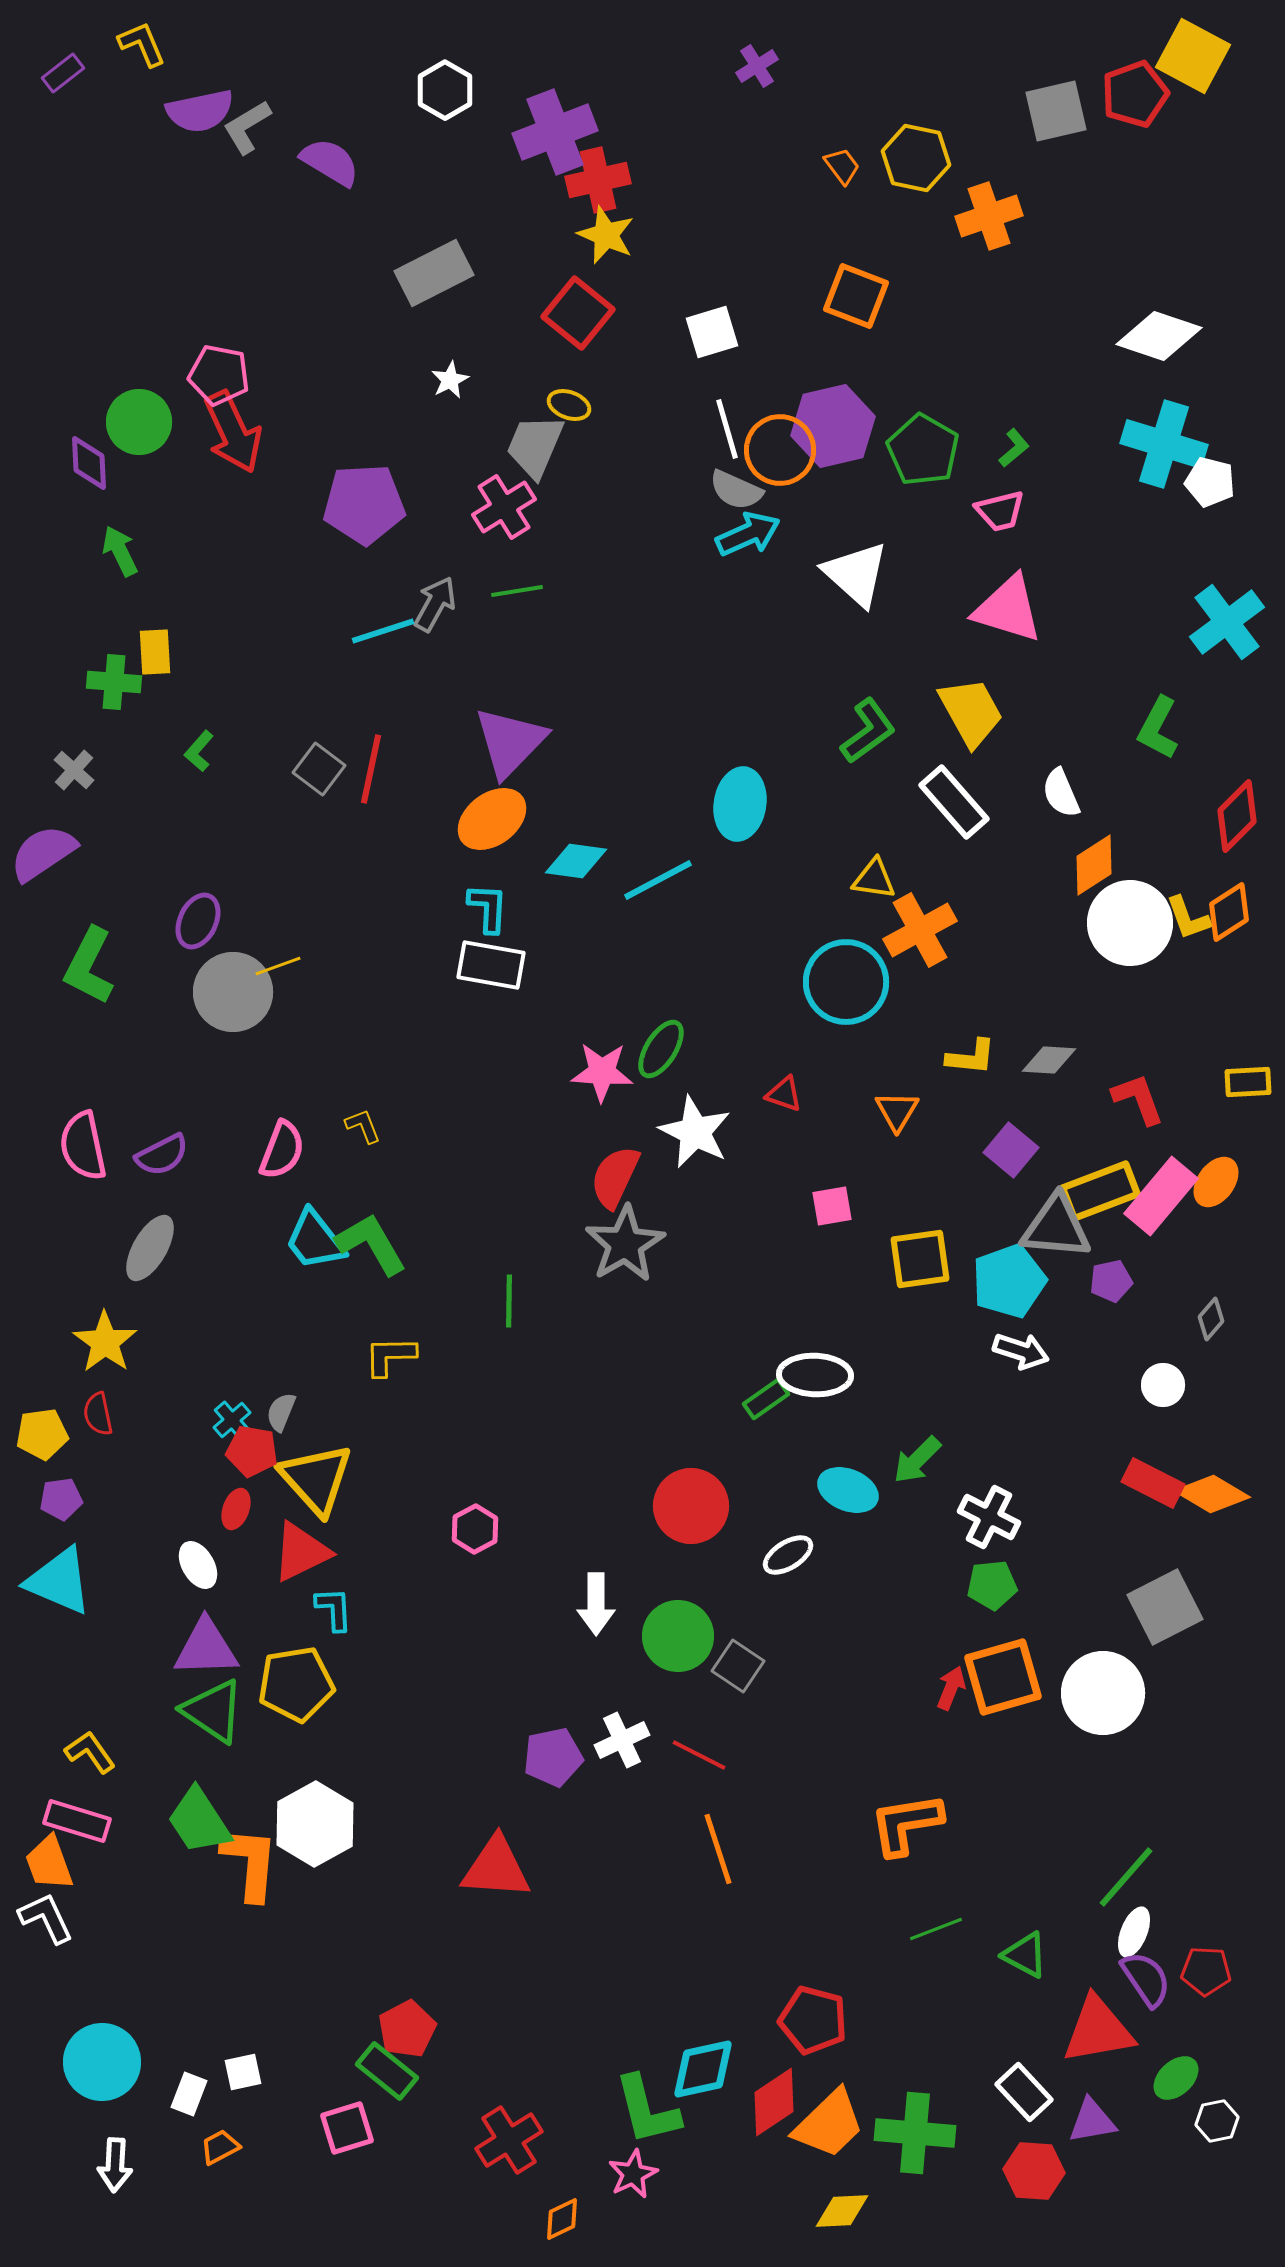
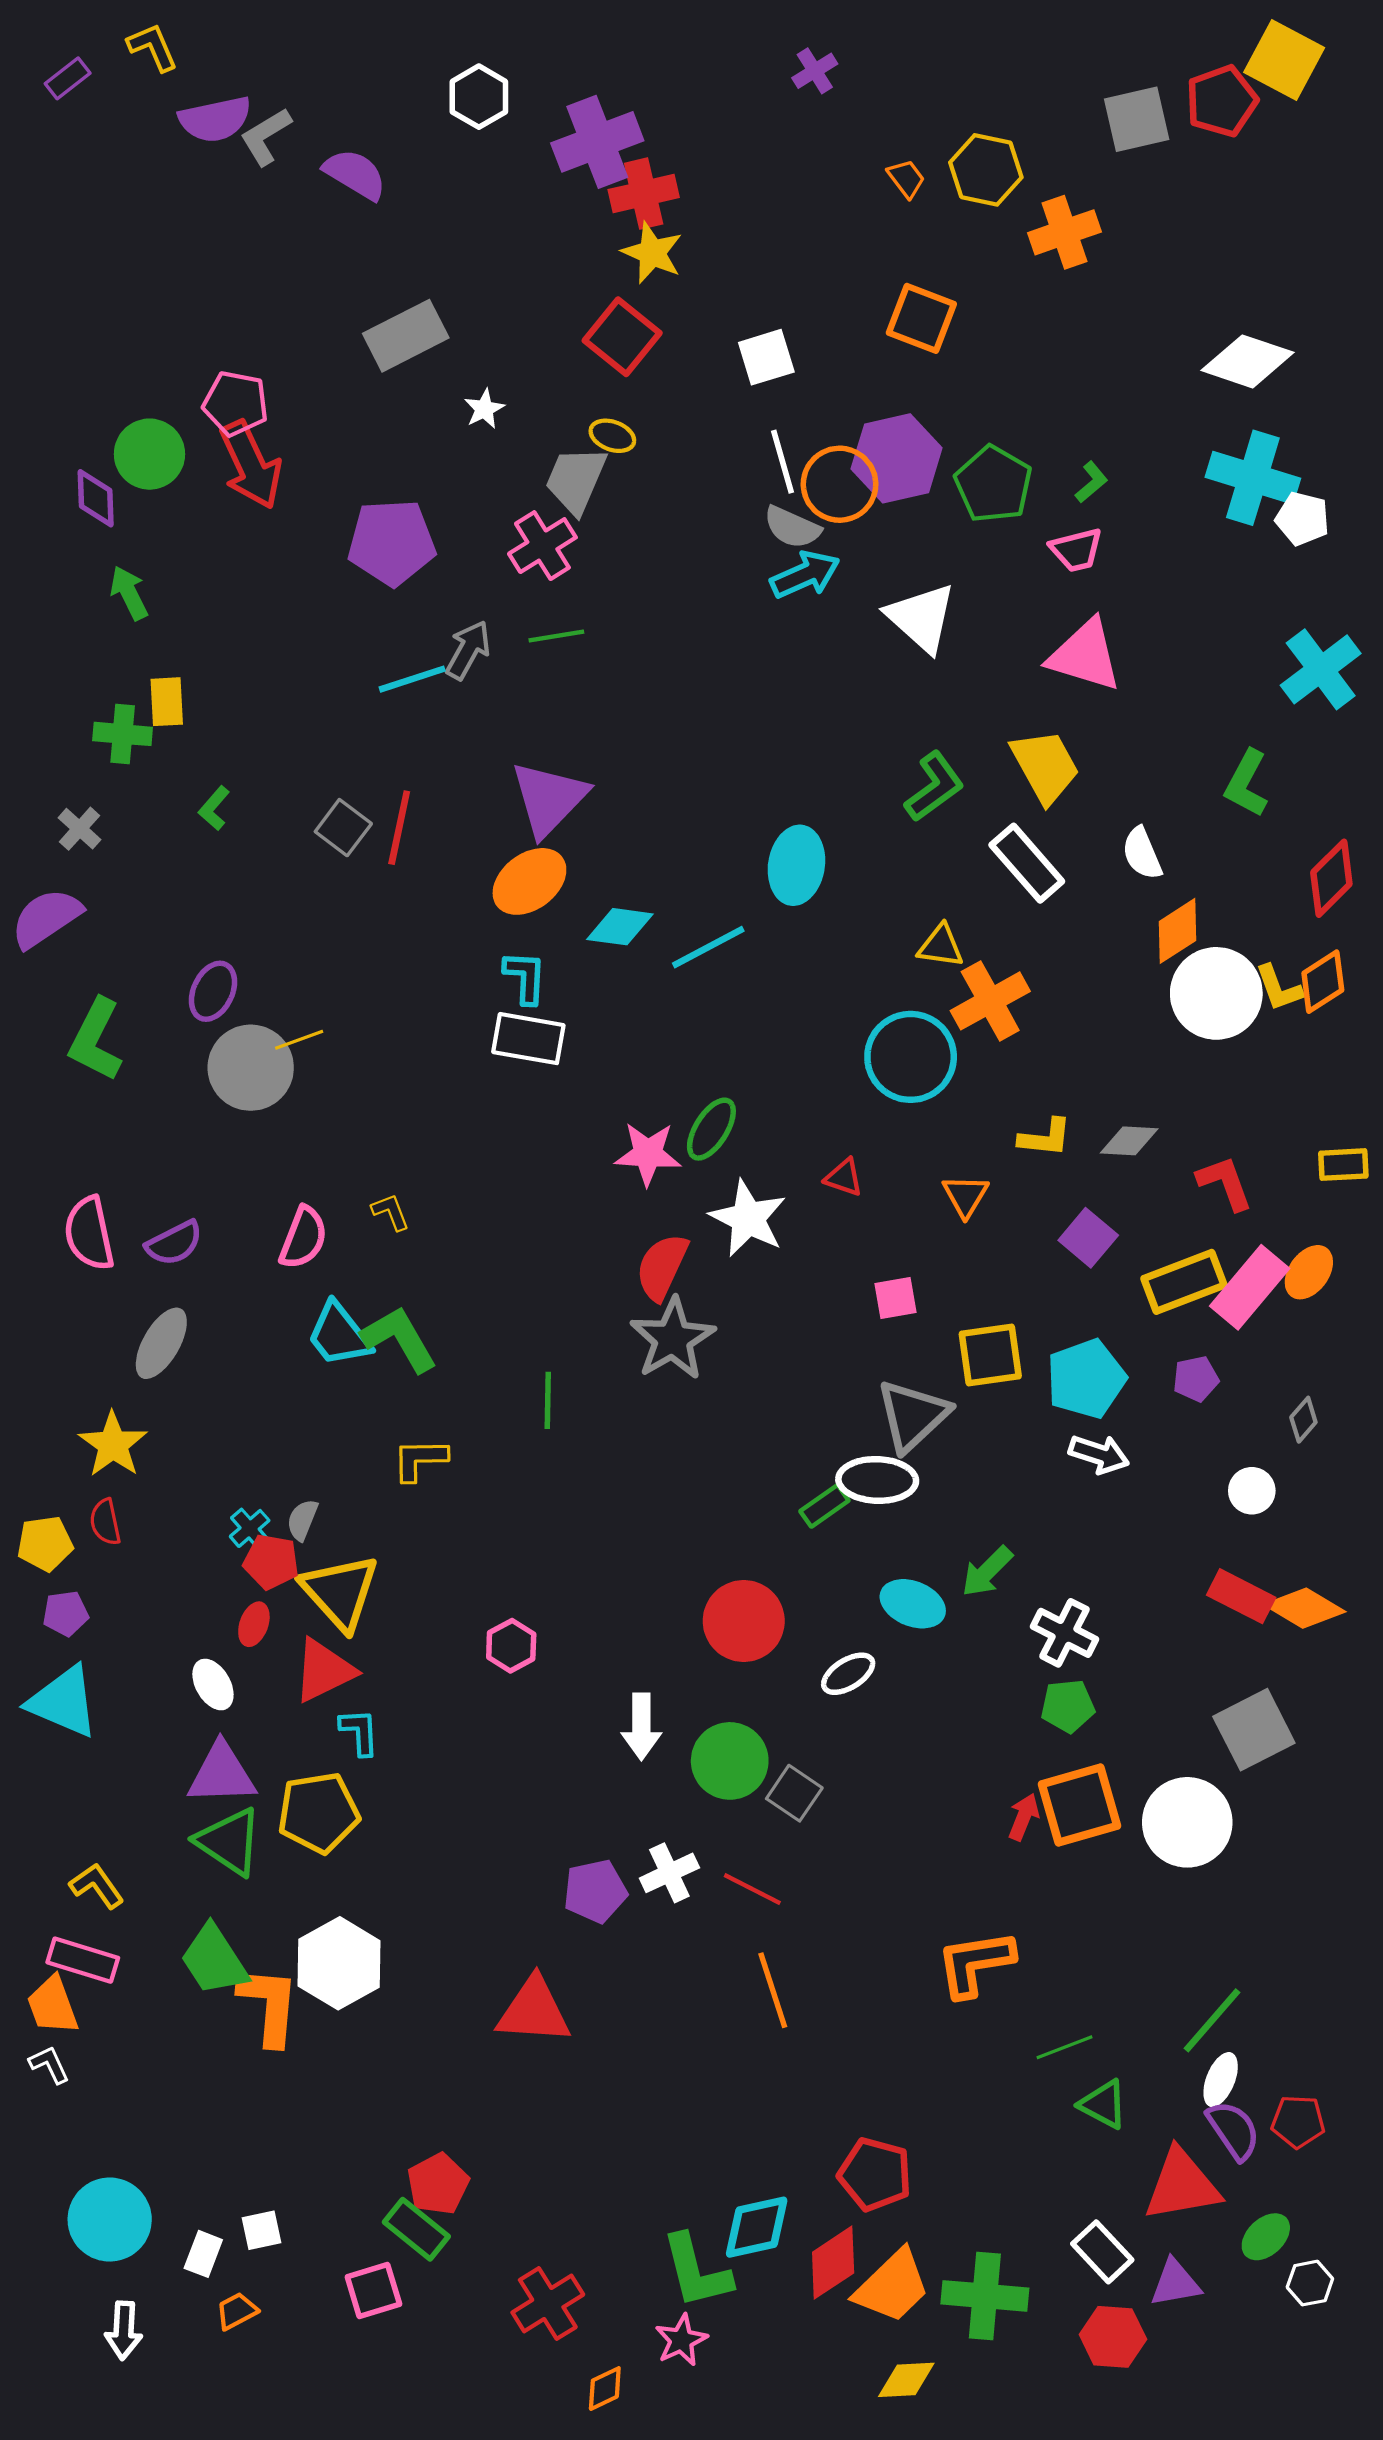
gray rectangle: (434, 273) -> (406, 336), moved
gray triangle: (1056, 1227) -> (913, 1415), moved, turned -48
white L-shape: (46, 1918) -> (49, 2065), size x0.7
green line: (936, 1929) -> (1065, 2047), moved

